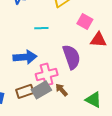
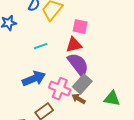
red triangle: (98, 40) -> (74, 45), moved
pink cross: (47, 74) -> (60, 89), turned -35
gray rectangle: (41, 90) -> (82, 84), moved

